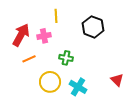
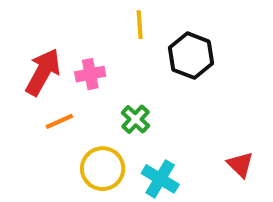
yellow line: (56, 16) -> (140, 25), moved
green cross: (66, 58) -> (135, 119), turned 32

